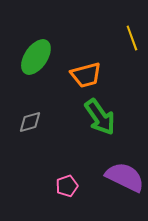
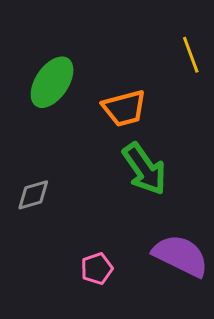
gray diamond: (30, 122) -> (33, 195), moved

